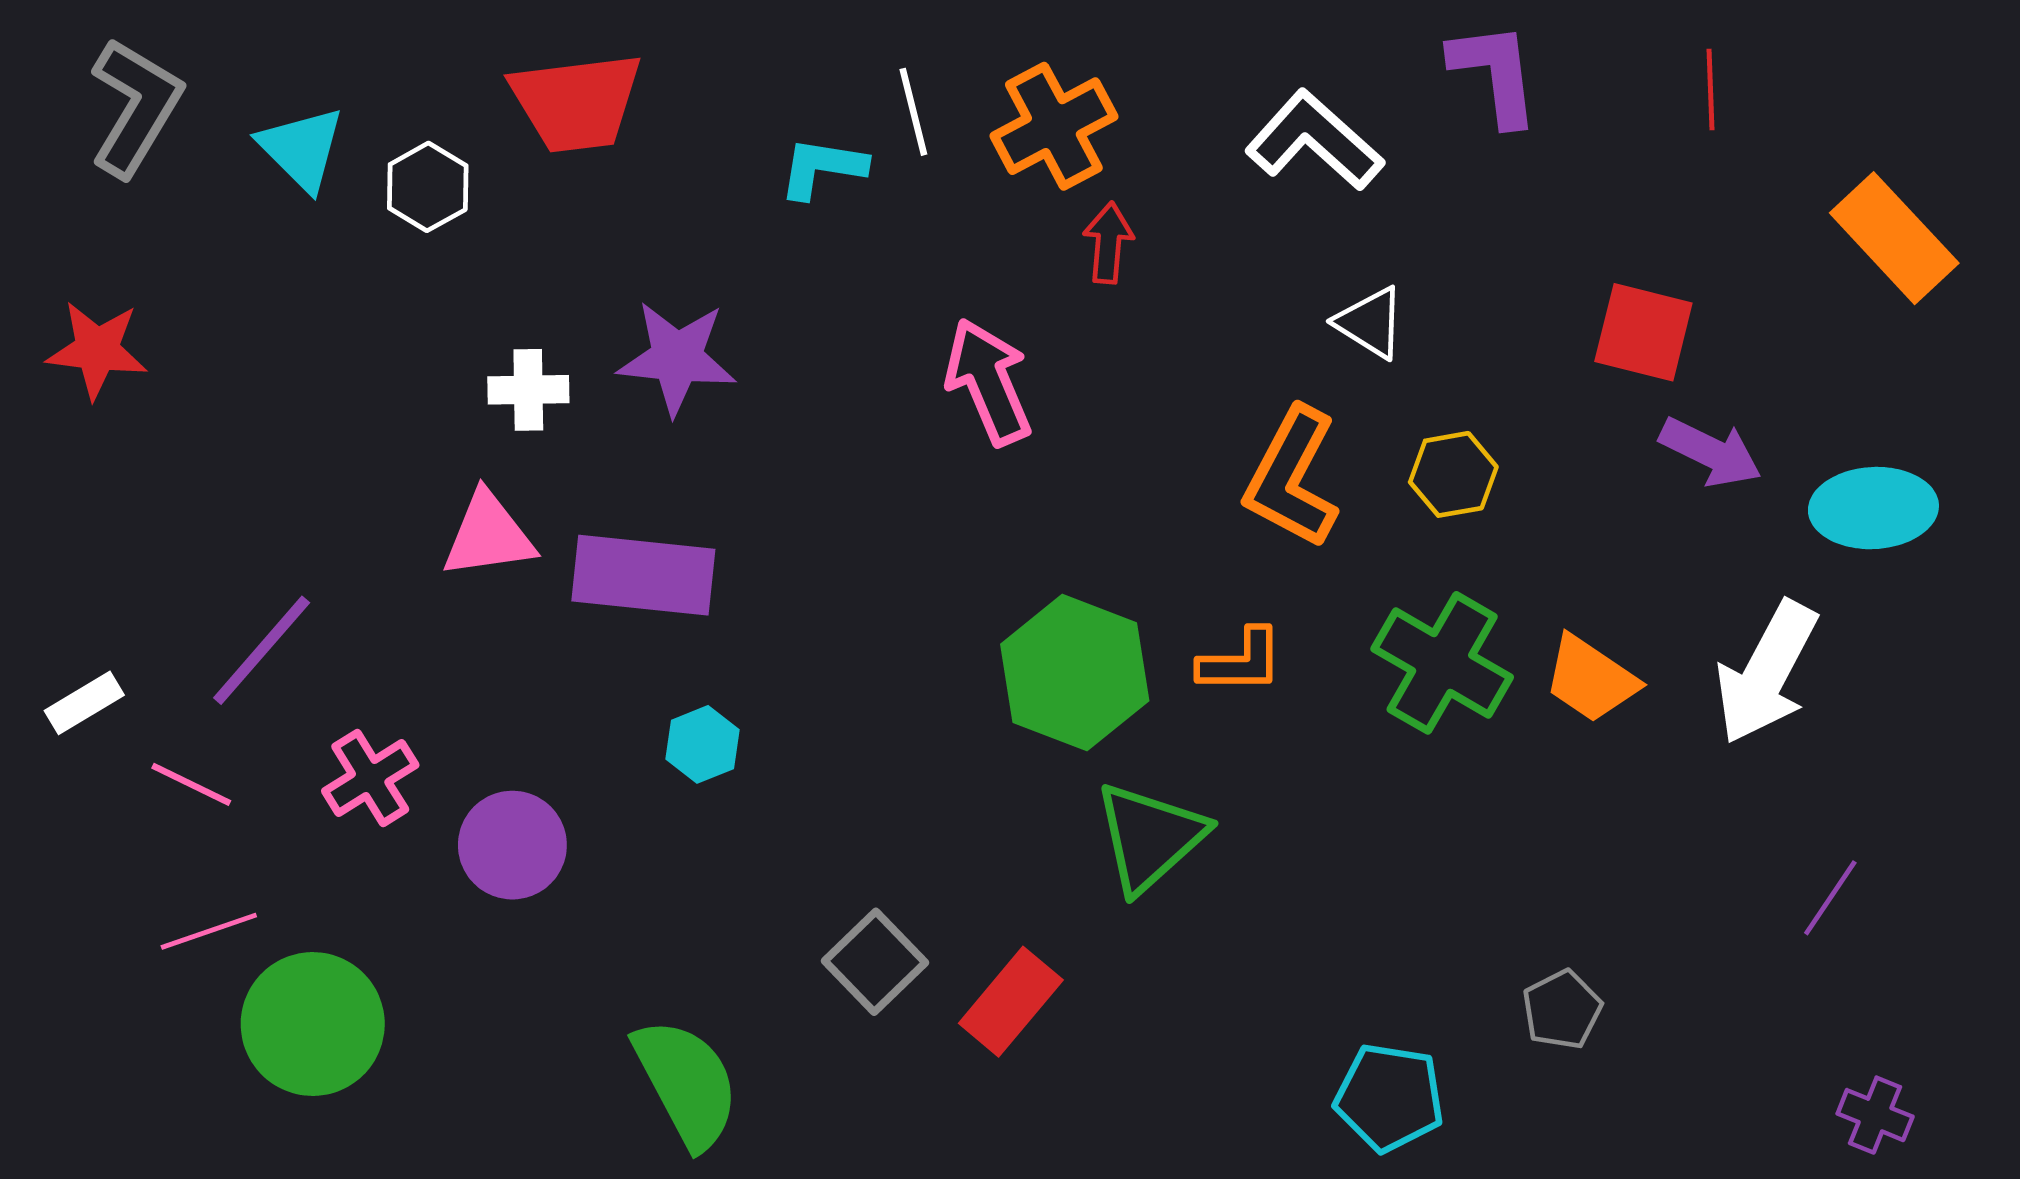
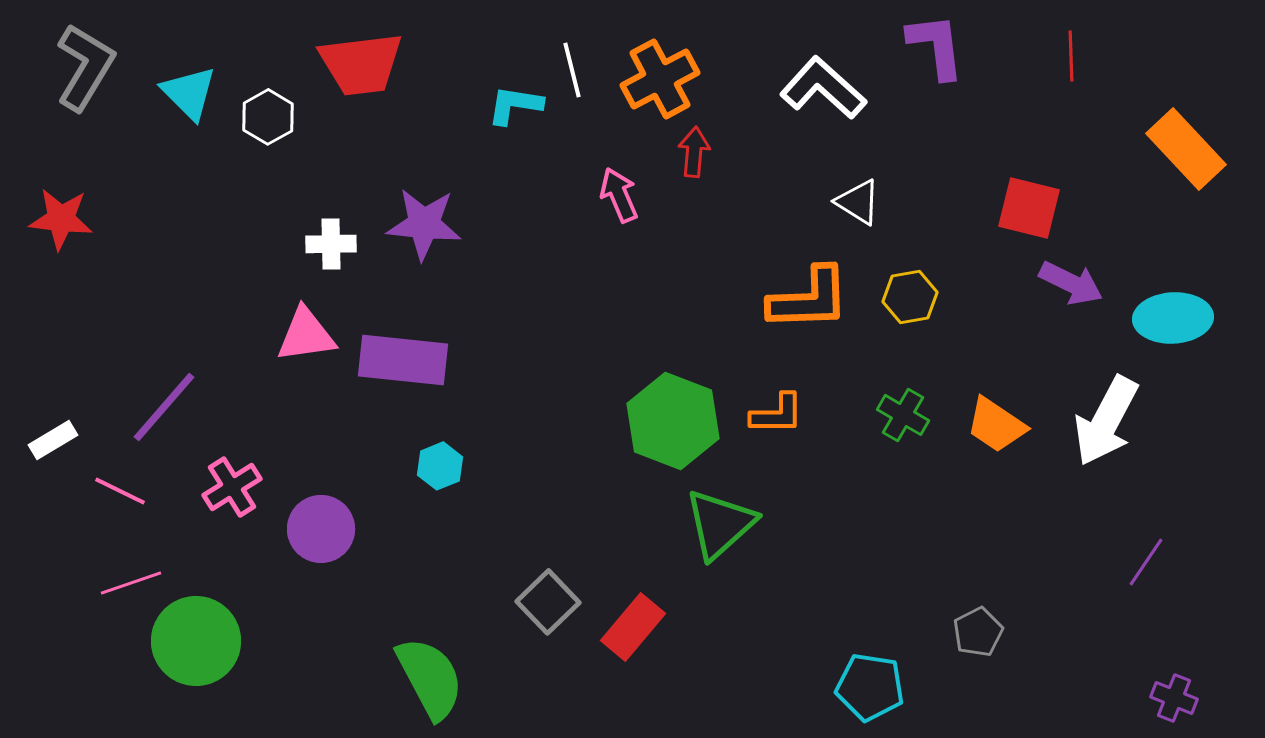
pink arrow: (988, 382) -> (619, 195), moved, size x0.7
orange L-shape: (1292, 478) -> (809, 299), turned -120
green cross: (1442, 663) -> (903, 415), size x0.6

